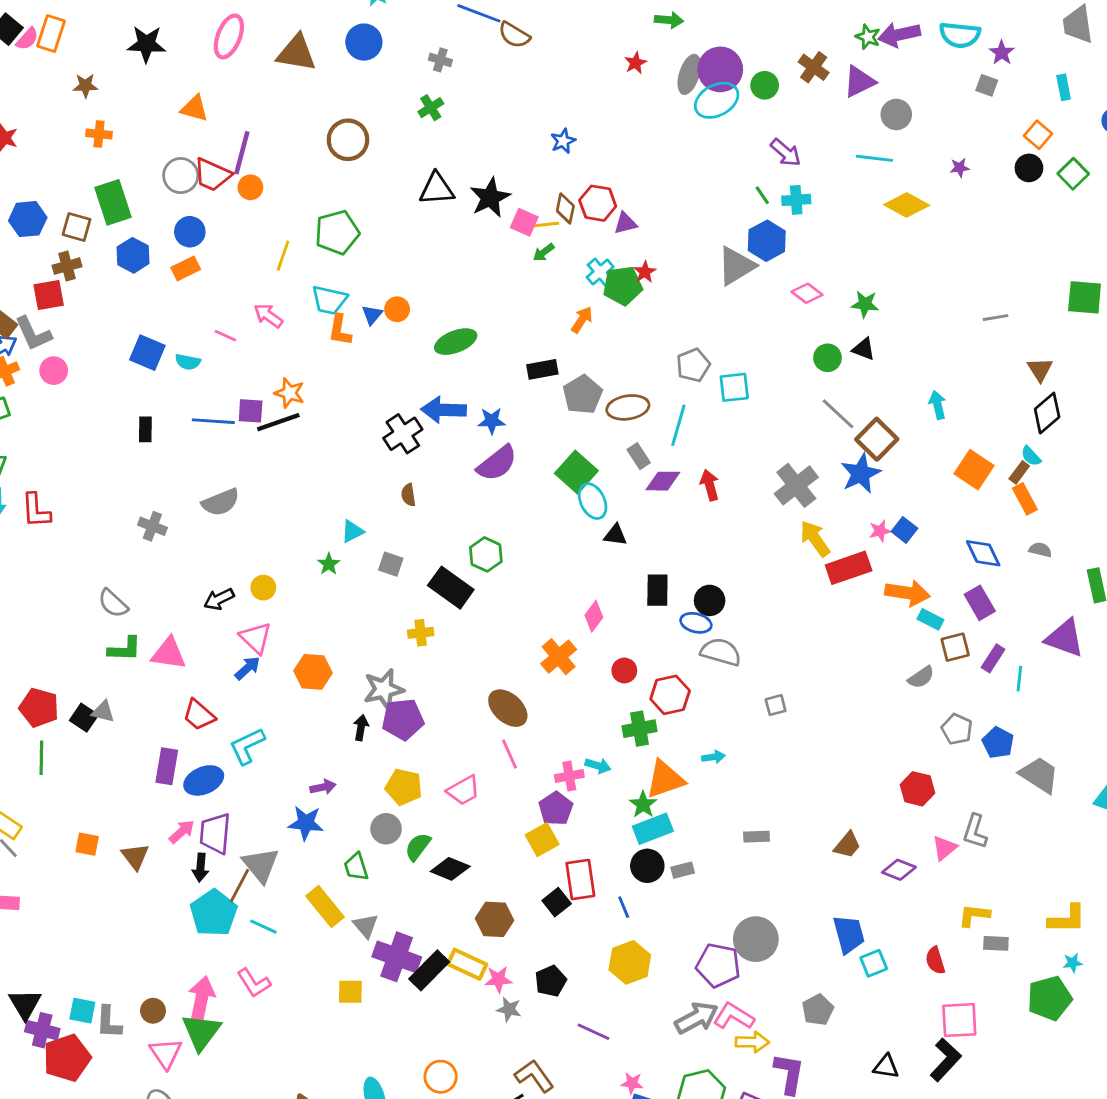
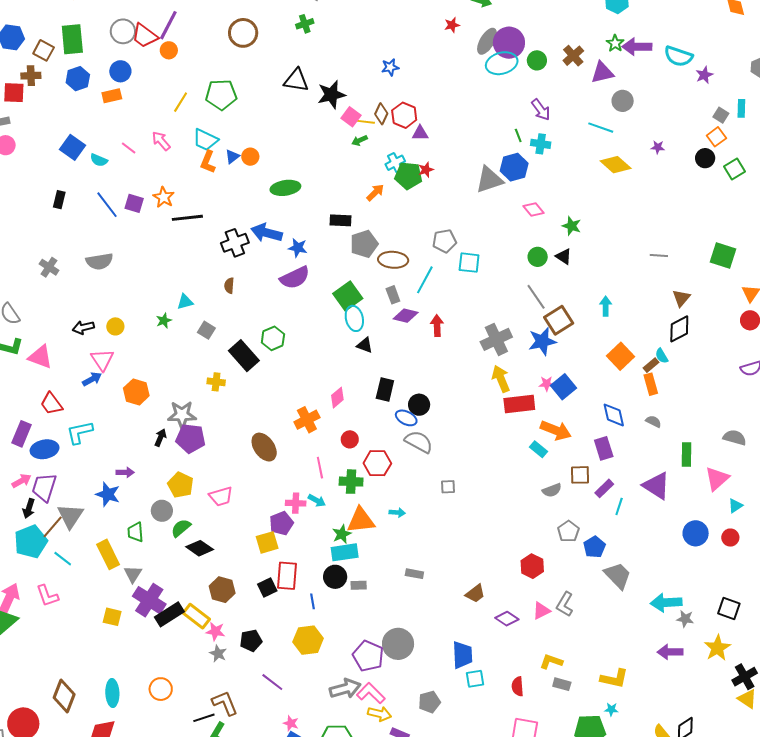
gray square: (987, 85) -> (721, 115), moved
blue line: (213, 421) -> (107, 205), turned 36
black line: (278, 422) -> (187, 218), moved
blue square: (904, 530) -> (563, 387), size x1.4
cyan rectangle: (930, 619) -> (539, 449), moved
pink line: (509, 754) -> (320, 468), moved

